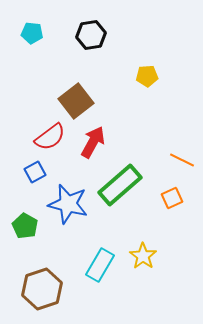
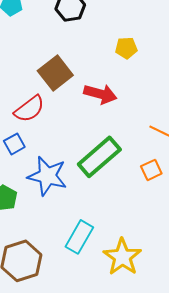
red arrow: (93, 142) -> (100, 94), moved, turned 76
yellow star: (143, 256) -> (122, 257), moved, size x1.4

